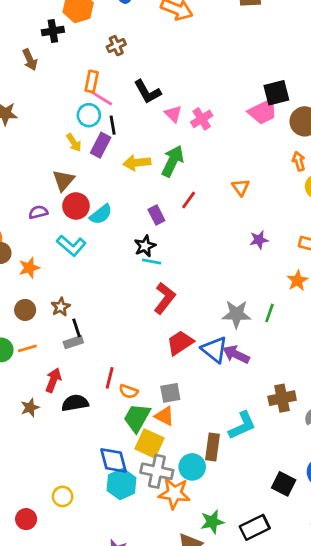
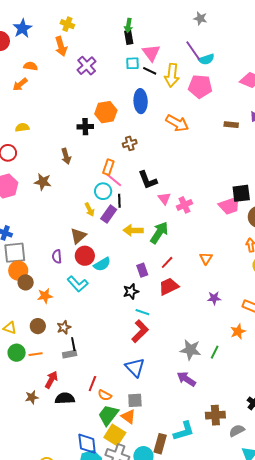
brown arrow: (30, 60) -> (66, 156), moved
purple semicircle: (38, 212) -> (57, 257), turned -88
cyan line: (152, 262) -> (142, 312), moved
red trapezoid: (180, 343) -> (169, 286), moved
blue triangle: (215, 350) -> (135, 367), moved

